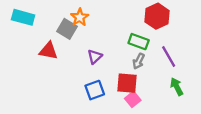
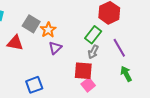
orange star: (80, 17) -> (48, 30), moved
green rectangle: (139, 42) -> (93, 35), turned -72
blue square: (95, 90) -> (34, 85), moved

